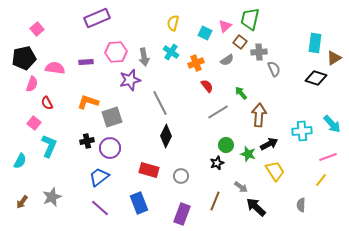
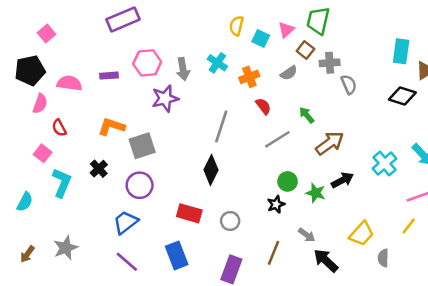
yellow semicircle: (173, 23) -> (237, 26), moved
gray line: (160, 103) -> (221, 127), moved, turned 45
brown arrow: (259, 115) -> (330, 143), turned 50
cyan cross: (302, 131) -> (384, 164), turned -36
black cross: (87, 141) -> (99, 169), moved, turned -32
yellow trapezoid: (275, 171) -> (362, 234), moved, turned 75

